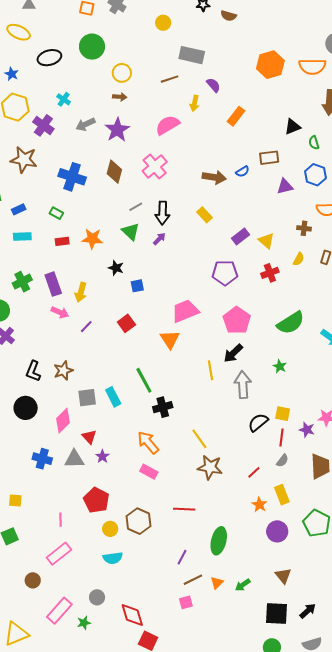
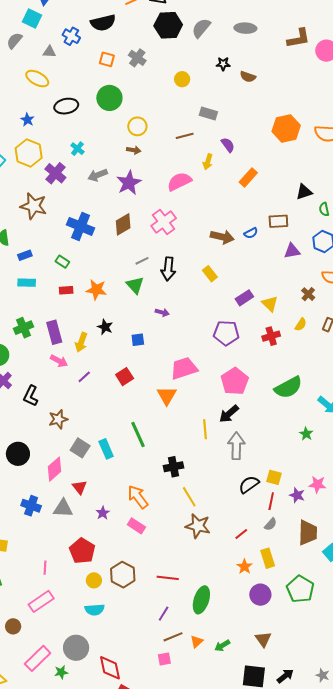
gray rectangle: (192, 55) -> (208, 113), size x0.7
brown diamond: (114, 172) -> (123, 224), turned 40
brown cross: (304, 228) -> (308, 294), turned 32
purple arrow: (159, 239) -> (162, 312), moved, turned 56
black star: (116, 268) -> (105, 327), moved
green star: (280, 366) -> (306, 434), moved
black L-shape: (33, 371) -> (31, 396), moved
gray square: (87, 398) -> (80, 448), turned 36
black cross: (163, 407) -> (174, 467), moved
purple star: (102, 456) -> (103, 513), moved
red line: (184, 509) -> (168, 578), moved
gray circle: (97, 597) -> (76, 648), size x1.6

